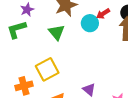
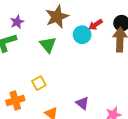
yellow square: (47, 69) -> (39, 83), size x0.6

